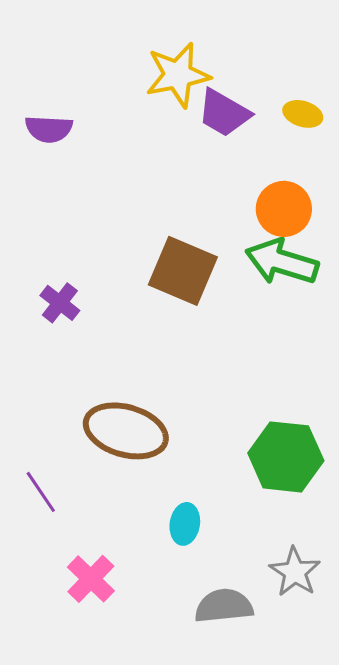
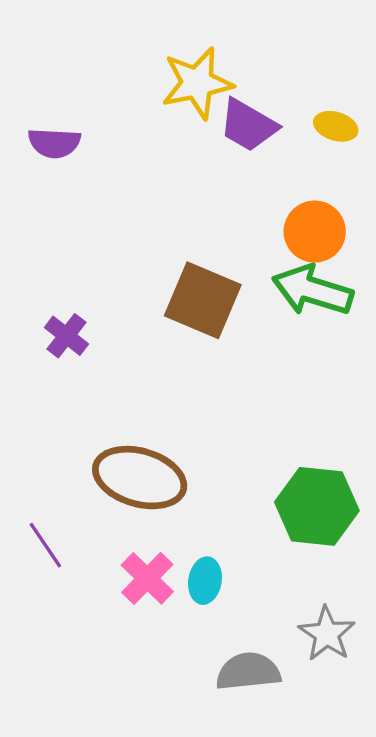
pink cross: (91, 579) -> (147, 578), moved

